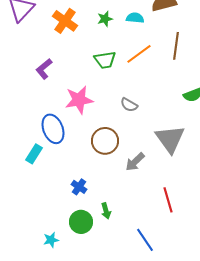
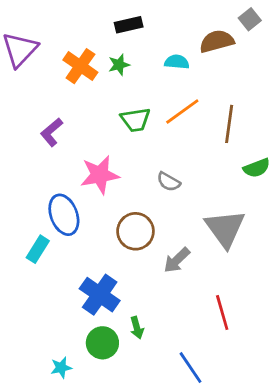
green star: (105, 19) -> (119, 65), moved
brown line: (176, 46) -> (229, 124), moved
blue cross: (79, 187) -> (100, 295), size x1.8

